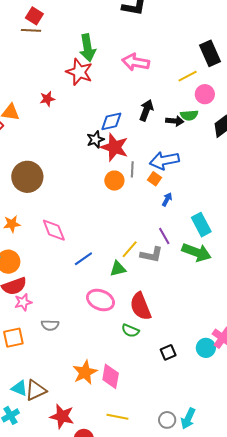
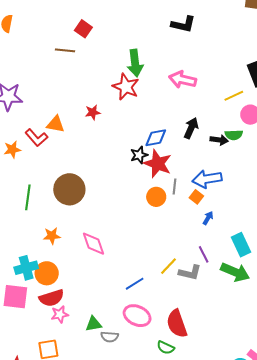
brown line: (31, 30) -> (65, 50), moved
blue line: (83, 259) -> (135, 284), moved
green triangle: (118, 269) -> (94, 324), moved
gray semicircle: (50, 325) -> (110, 337), moved

